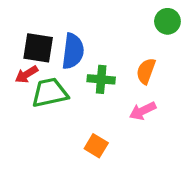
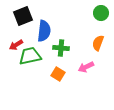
black square: (38, 48) -> (23, 16), moved, turned -30
orange semicircle: (146, 71) -> (98, 43), moved
orange square: (96, 146) -> (58, 74), moved

